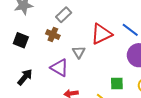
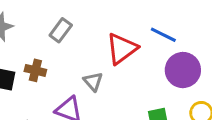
brown cross: (53, 35) -> (35, 70), moved

